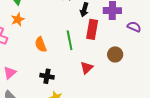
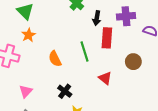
red triangle: (87, 68) -> (105, 78), turned -32
black cross: (47, 76) -> (65, 91), turned 32

